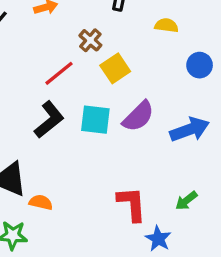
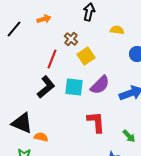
red line: (59, 73) -> (52, 59), turned -30
green arrow: (186, 201) -> (129, 136), turned -96
red L-shape: (132, 204) -> (96, 122), moved

